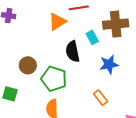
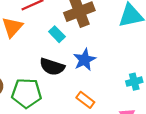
black semicircle: (73, 51) -> (52, 67), moved, turned -45

